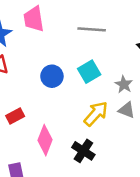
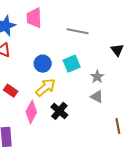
yellow arrow: (96, 114) -> (46, 87), moved
red rectangle: (15, 116) -> (11, 91), turned 56
black cross: (83, 151) -> (59, 111), moved

